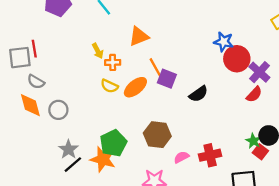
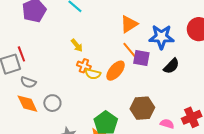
orange triangle: (139, 36) -> (129, 24), moved
blue star: (224, 42) -> (161, 37), moved, size x1.4
orange cross: (113, 62) -> (84, 66), moved, turned 32
pink semicircle: (181, 157) -> (167, 124), turned 56

